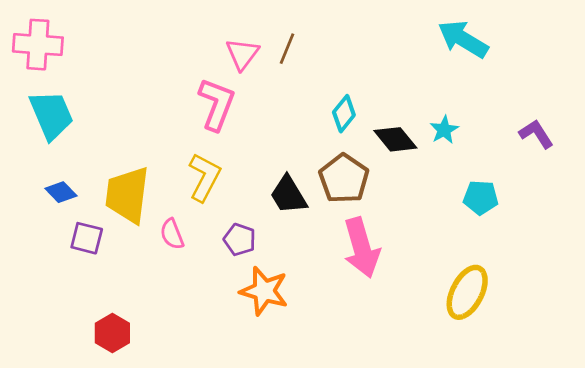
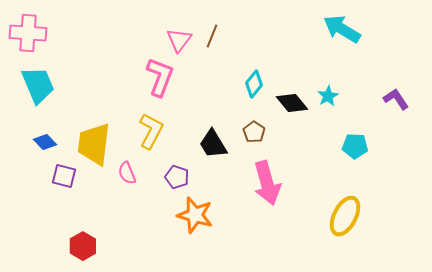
brown pentagon: (344, 179) -> (254, 132), size x0.6

